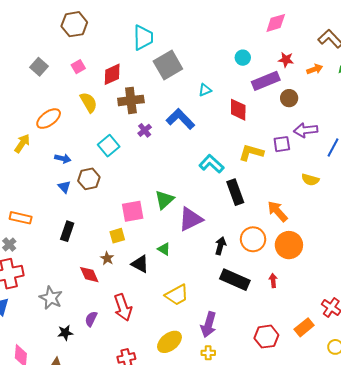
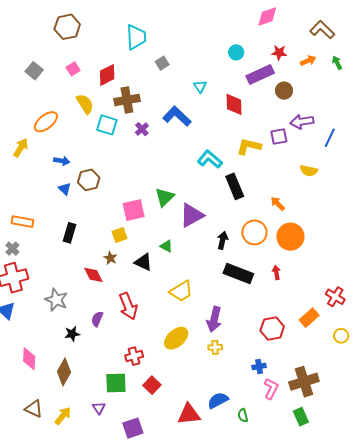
gray square: (168, 65) -> (162, 63), size x0.5
cyan triangle: (205, 90) -> (200, 86), turned -40
cyan square: (109, 146) -> (107, 125), moved, turned -30
orange arrow: (278, 211) -> (278, 204), size x0.7

